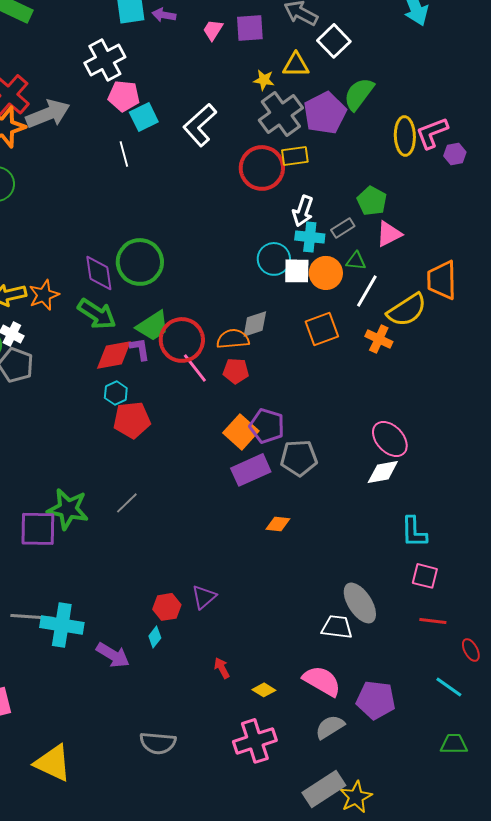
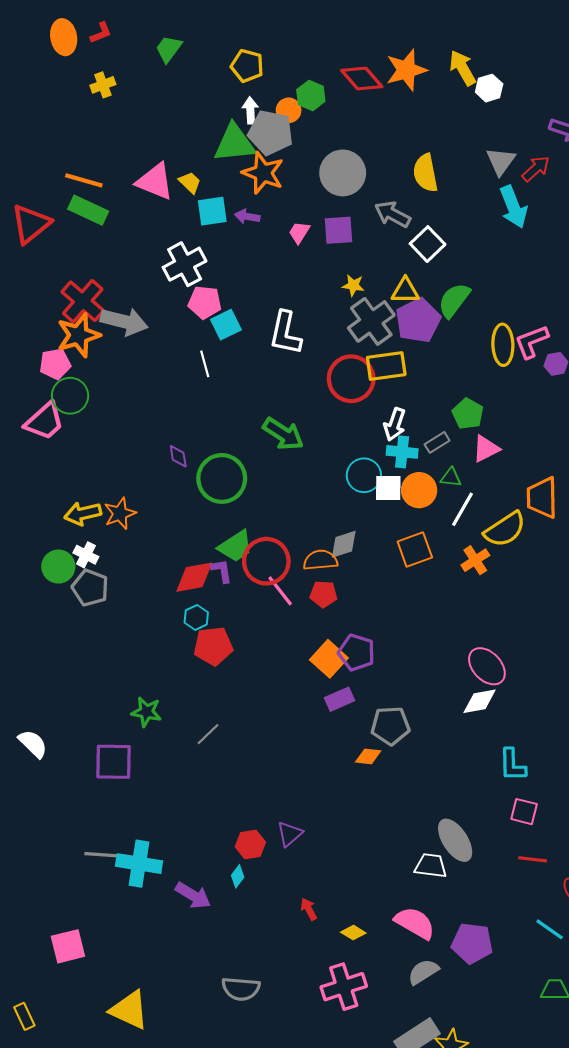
yellow triangle: (296, 65) -> (405, 291), moved
gray arrow: (48, 114) -> (124, 321), turned 36
white L-shape: (200, 125) -> (285, 333), turned -36
yellow rectangle: (295, 156) -> (386, 366), size x1.4
purple diamond: (99, 273) -> (178, 456), moved, size x0.6
green arrow: (97, 314) -> (283, 434), moved
orange cross: (379, 339) -> (475, 560), turned 32
gray pentagon: (299, 458) -> (390, 726), moved
purple rectangle: (251, 470) -> (339, 699), size x0.7
green star: (68, 509) -> (146, 712), moved, size x0.7

